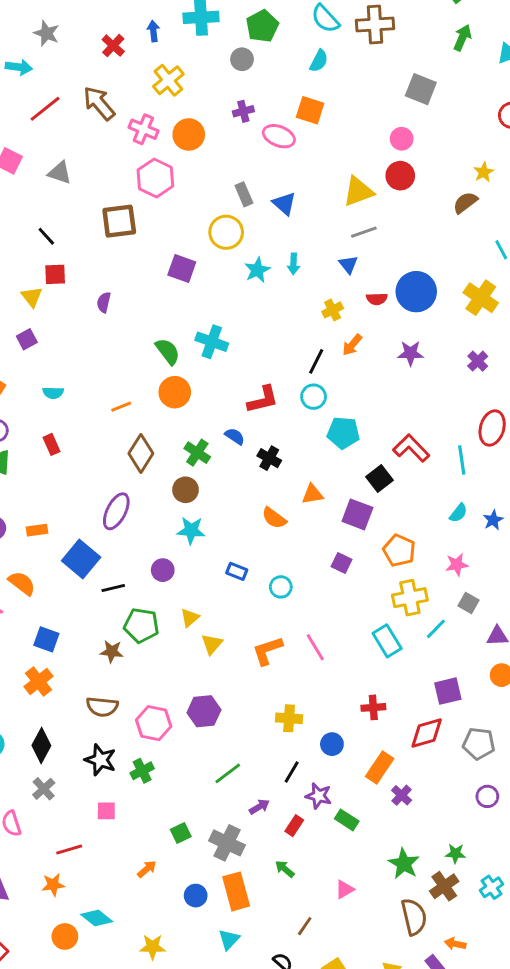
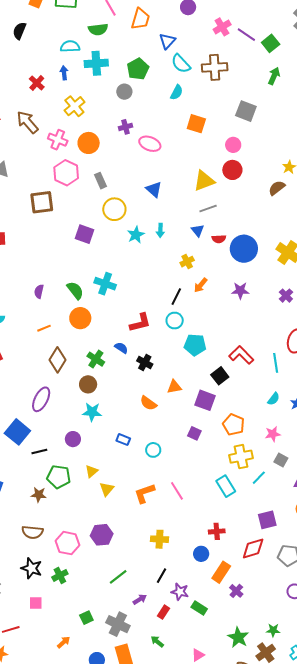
orange square: (310, 110) -> (196, 124), moved
gray rectangle: (244, 194) -> (100, 181), moved
red semicircle: (377, 299) -> (219, 239), moved
purple semicircle: (104, 302) -> (39, 291), moved
blue circle: (332, 744) -> (201, 554), moved

